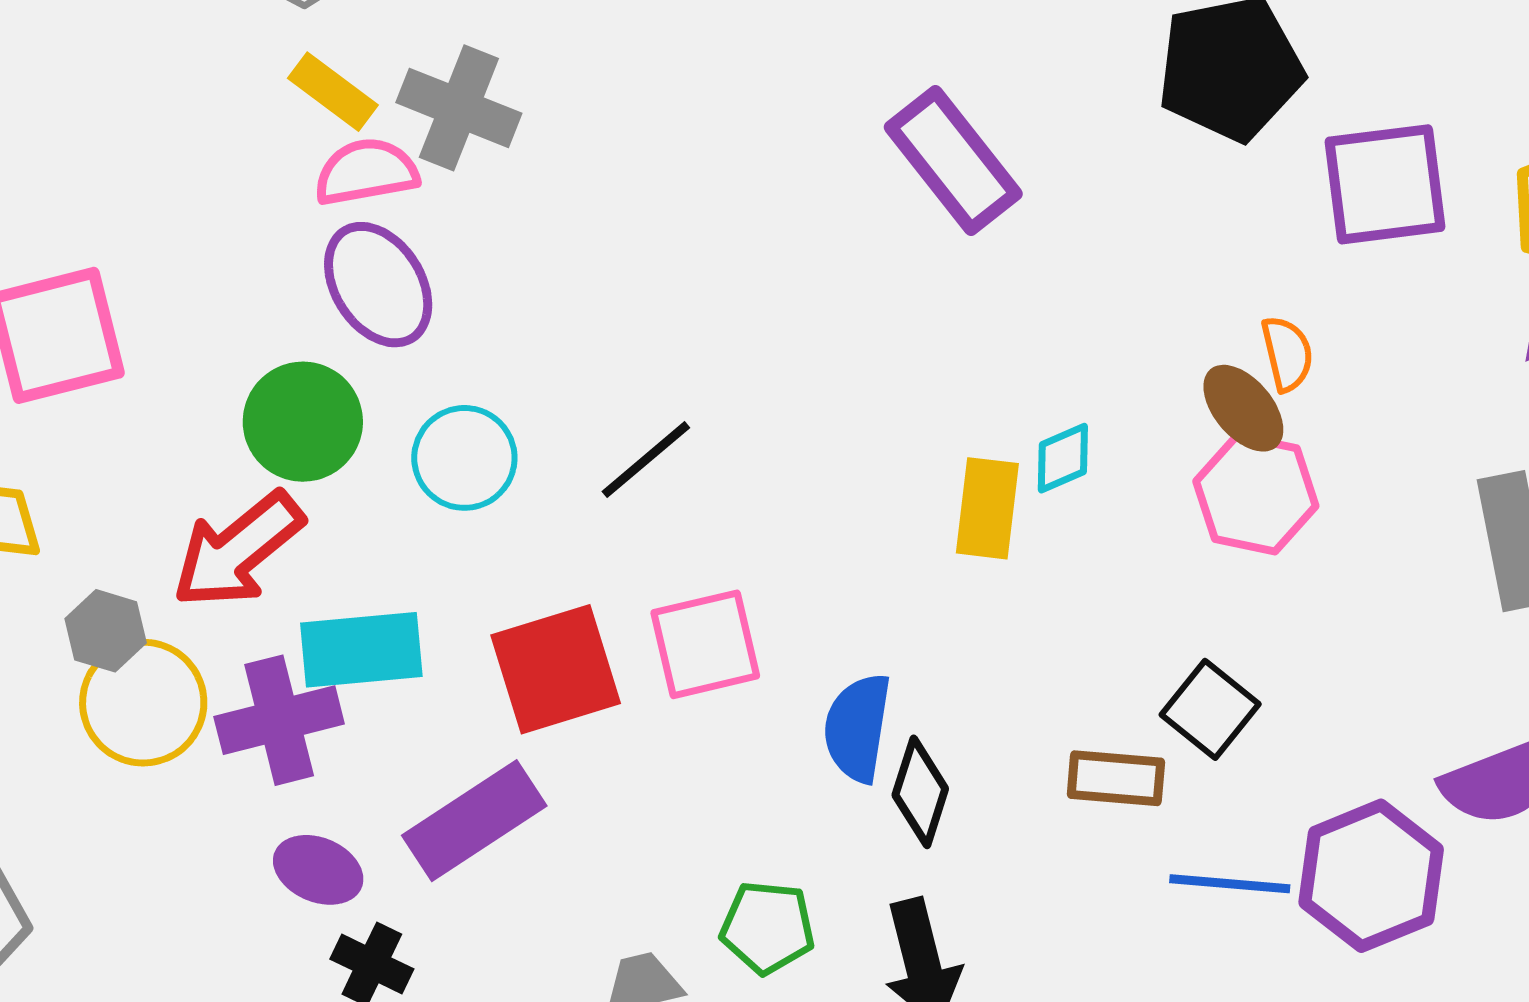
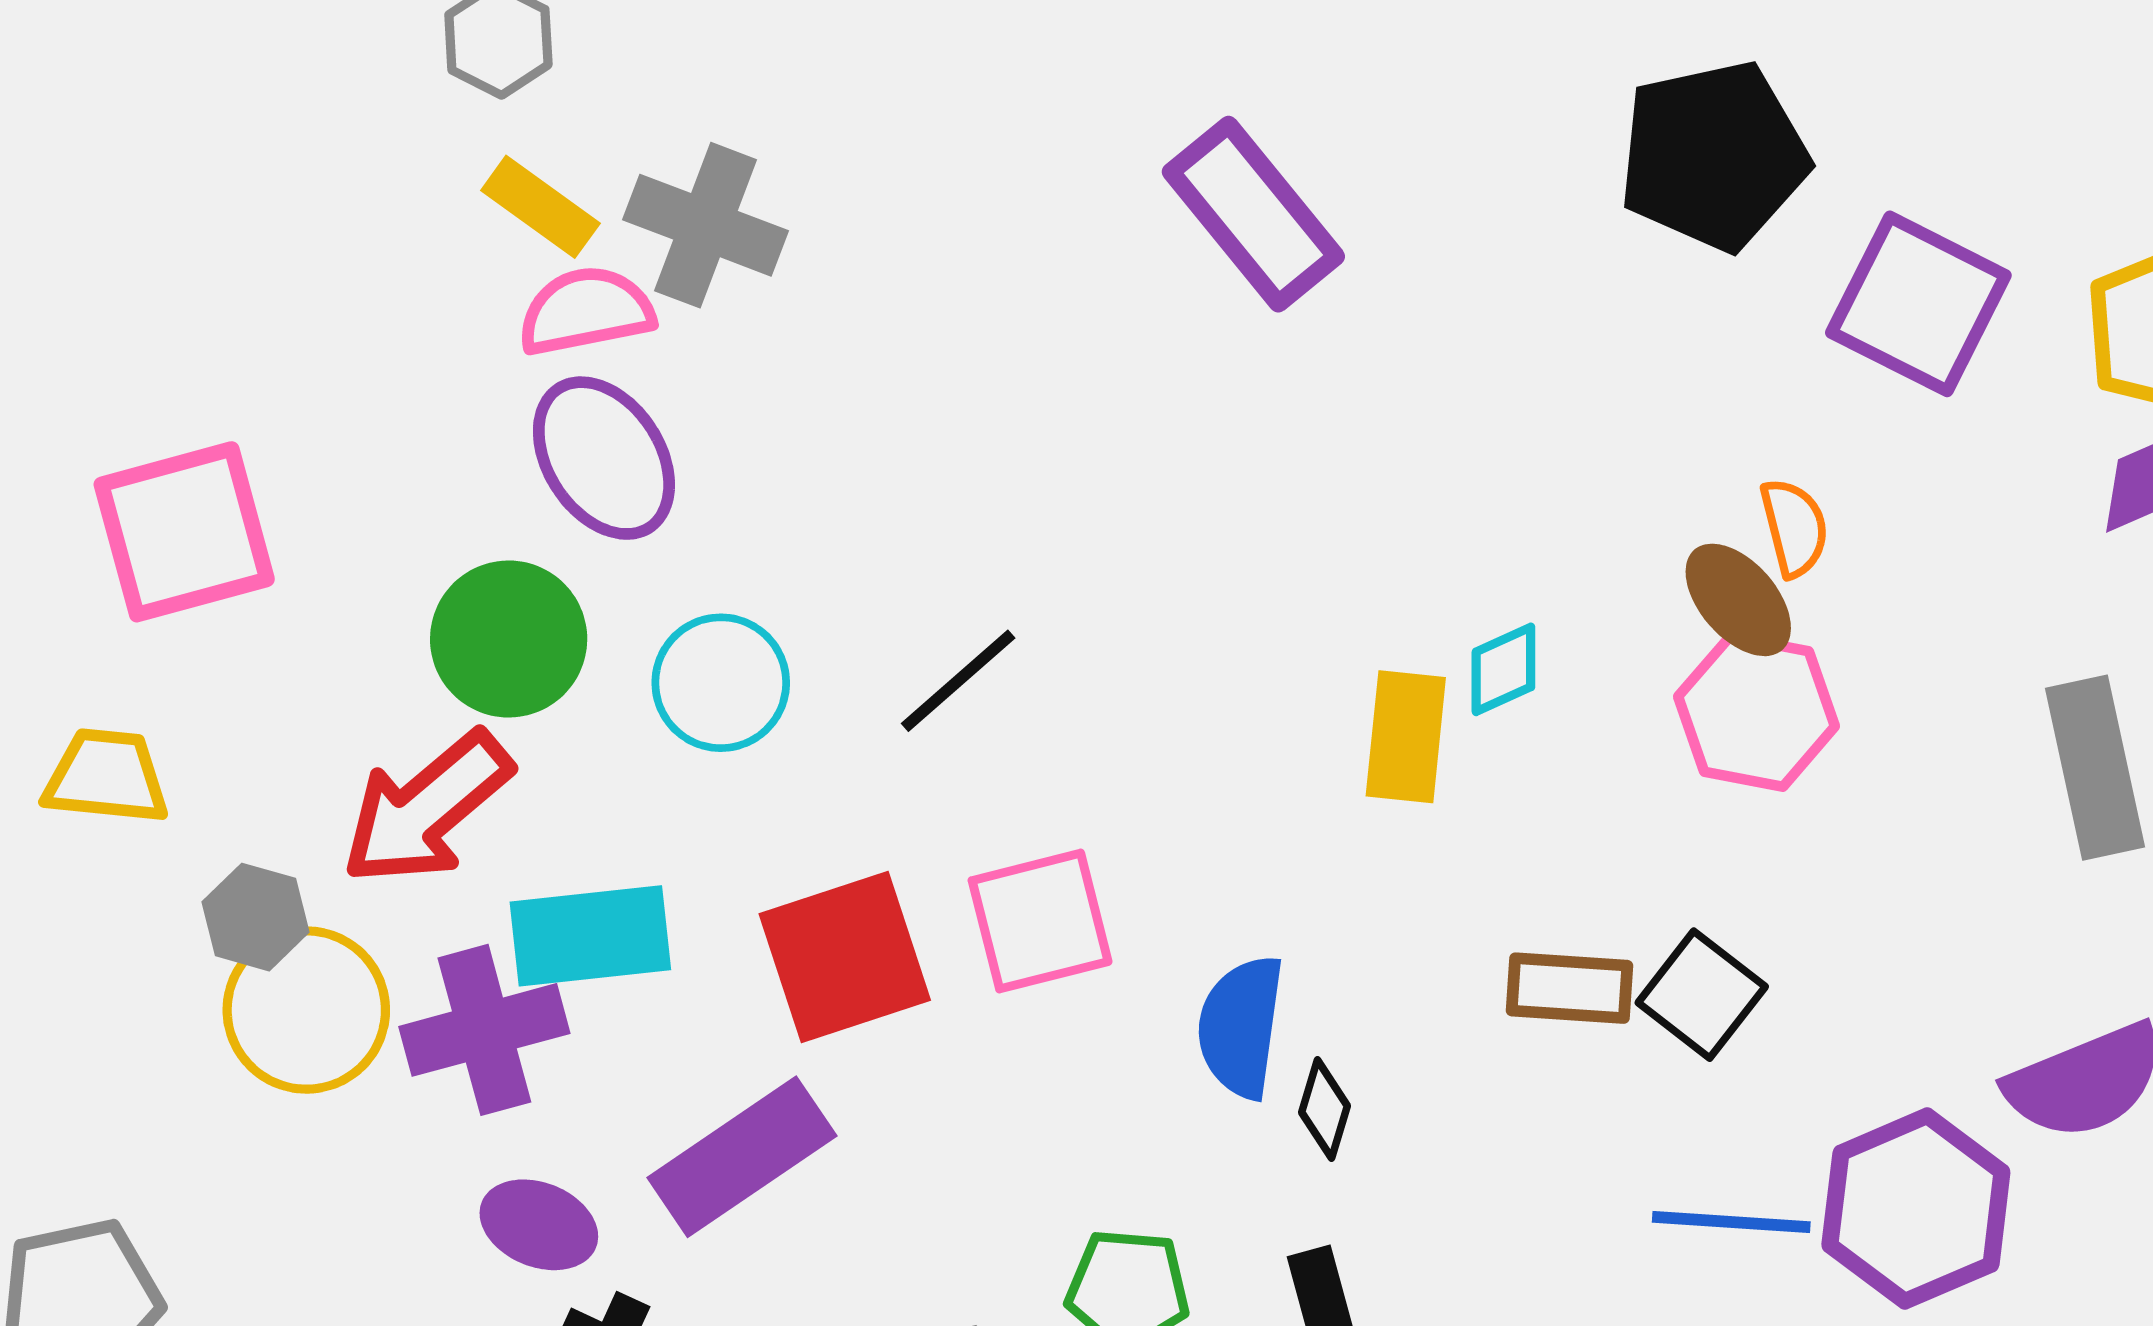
purple rectangle: (953, 161) -> (1253, 214), moved
purple square: (1385, 184) -> (1918, 304), turned 35
brown rectangle: (1116, 778) -> (1569, 988), moved
black diamond: (920, 792) -> (1325, 1109), size x0.7

